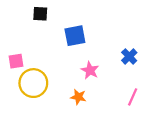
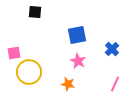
blue square: (75, 36) -> (77, 35), moved

